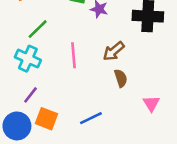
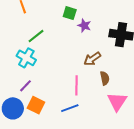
pink line: (73, 55) -> (77, 85), moved
brown semicircle: (121, 78) -> (105, 78), moved
pink triangle: (151, 103) -> (117, 102), size x1.5

